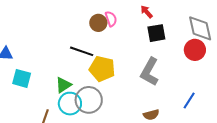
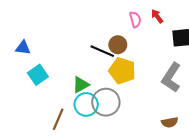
red arrow: (147, 12) -> (157, 16), moved
brown circle: (98, 23) -> (118, 45), moved
cyan square: (22, 78) -> (38, 75), turned 36

